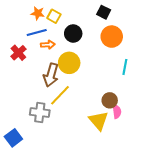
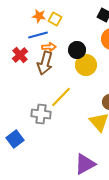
black circle: (73, 33) -> (77, 50), moved
yellow circle: (69, 63) -> (86, 65), moved
brown arrow: (51, 75) -> (45, 63), moved

